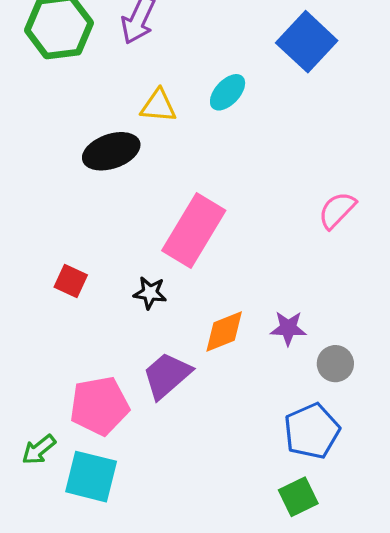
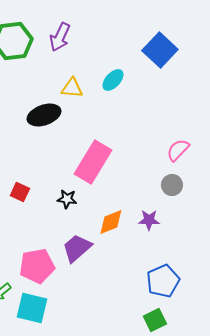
gray circle: (335, 364) -> (172, 185), moved

